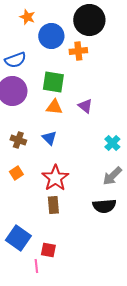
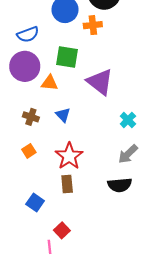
purple triangle: (85, 106) -> (100, 82), size x1.8
orange triangle: (54, 107) -> (50, 83), moved
blue square: (18, 238) -> (35, 203), moved, size x0.7
red square: (48, 250) -> (62, 230), turned 35

